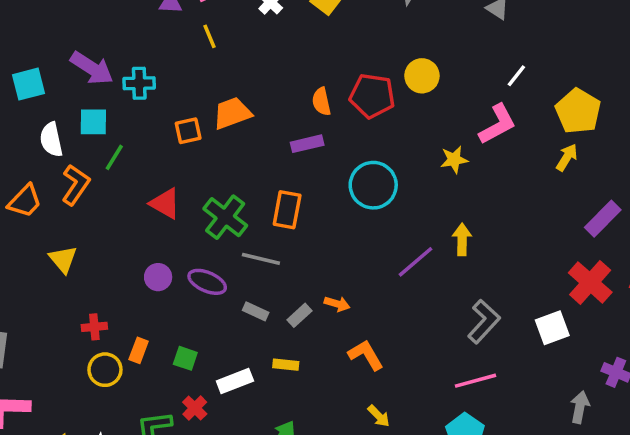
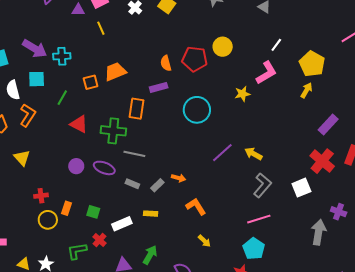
green line: (114, 157) -> (62, 98), moved
orange rectangle: (287, 210) -> (136, 109), moved
green cross: (225, 217) -> (113, 131), turned -30
yellow arrow: (462, 239) -> (254, 154), moved, turned -60
gray arrow: (580, 407) -> (319, 232), size x1.4

